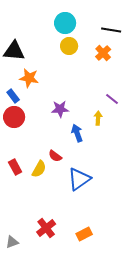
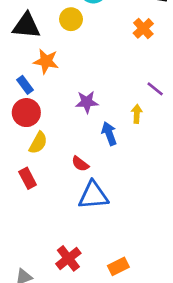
yellow circle: (69, 46) -> (71, 19), moved
yellow semicircle: (39, 169) -> (38, 143), moved
blue triangle: (79, 179) -> (93, 195), moved, turned 30

